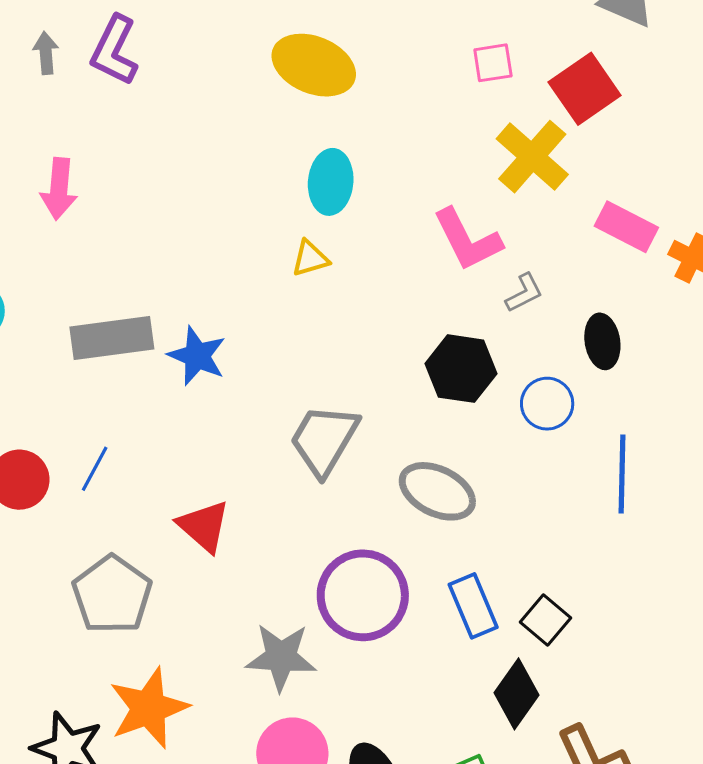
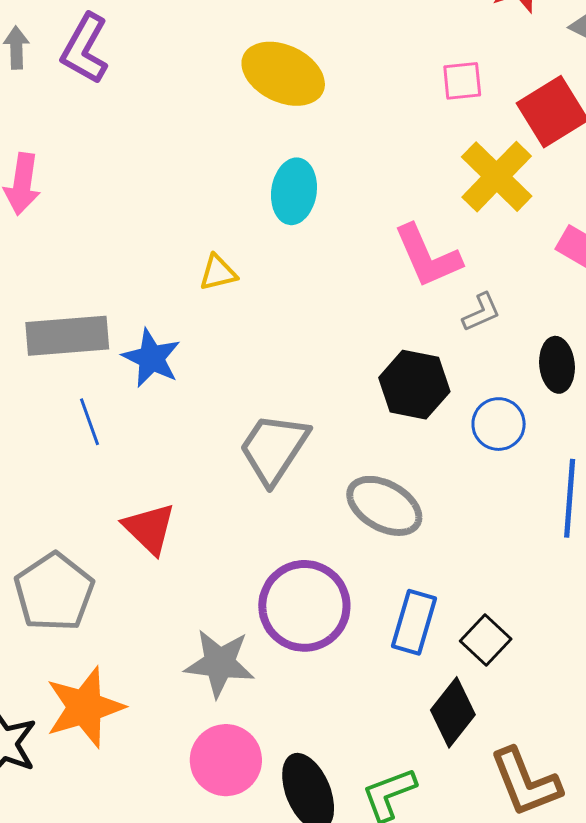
yellow triangle: (310, 258) -> (218, 273), moved
blue line: (95, 469) -> (89, 422), moved, turned -51
blue rectangle: (473, 606) -> (414, 622), turned 36

